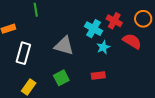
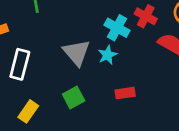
gray triangle: (64, 46) -> (76, 53), turned 35
cyan star: (103, 47) -> (107, 55), moved

